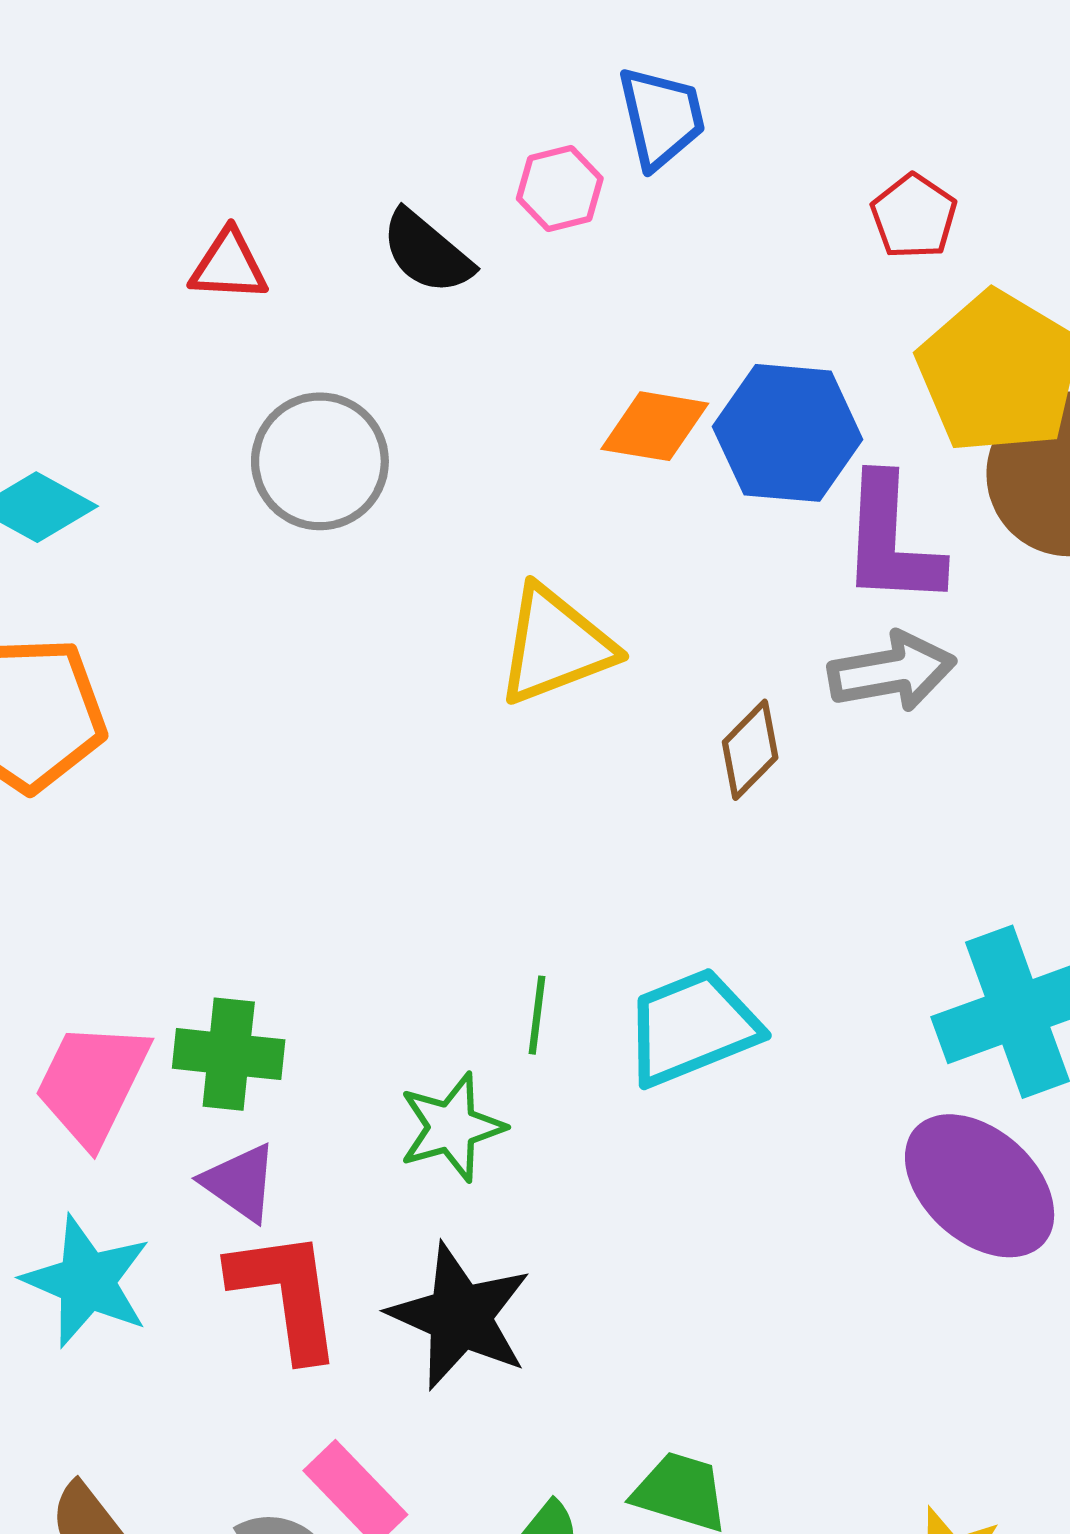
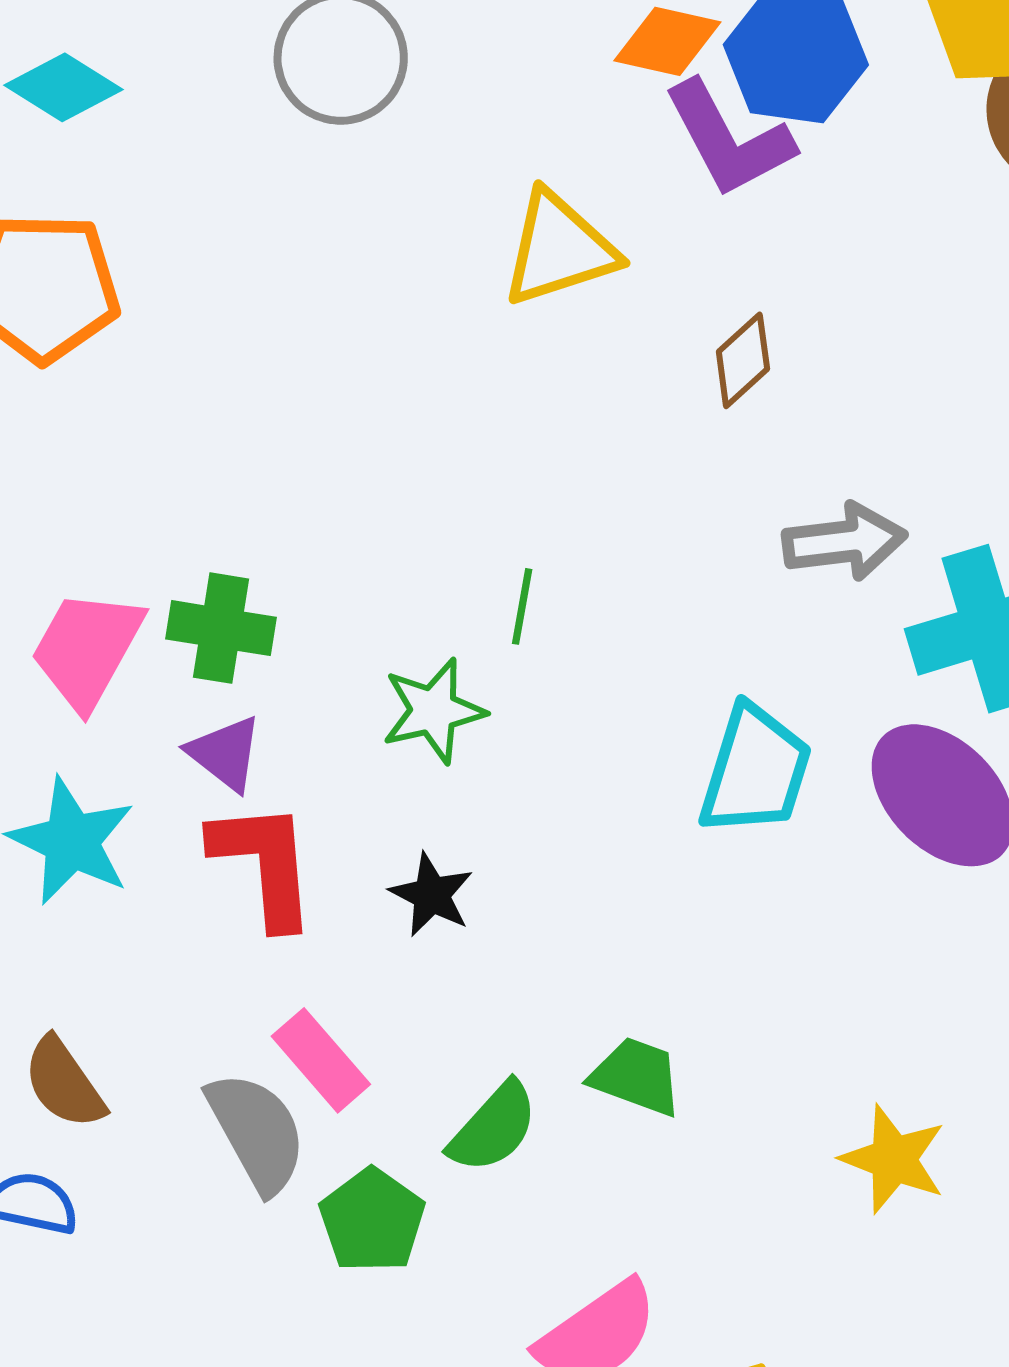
purple L-shape: (891, 541) -> (729, 139), moved, turned -34
gray arrow: (892, 672) -> (844, 542), moved
cyan trapezoid: (692, 1027) -> (755, 770), moved, turned 126
black star: (460, 1316) -> (431, 895), size x0.6

